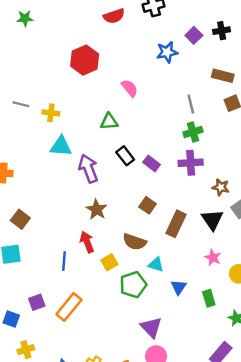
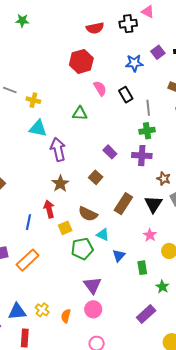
red hexagon: (85, 60) -> (81, 61), moved
black rectangle: (125, 156) -> (126, 95), moved
brown square: (148, 205) -> (96, 177), moved

